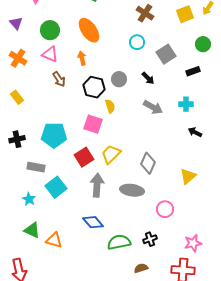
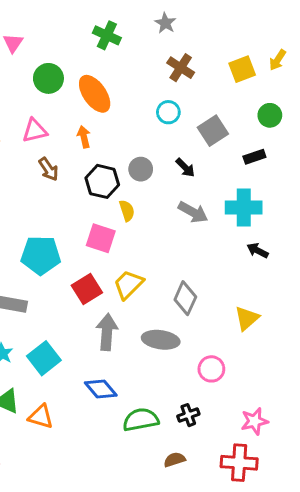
green circle: (50, 30) -> (48, 78), moved
pink triangle: (50, 54) -> (35, 131), turned -36
cyan cross: (186, 104) -> (244, 208), size x1.6
cyan square: (56, 187) -> (44, 358), moved

